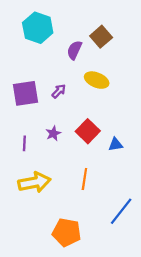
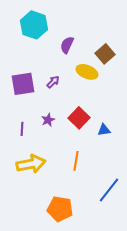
brown square: (101, 37) -> (105, 54), moved

